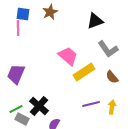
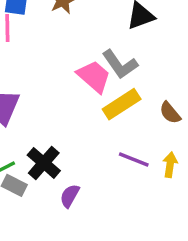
gray L-shape: (108, 49) -> (120, 64), moved
purple line: (91, 104) -> (134, 159), turned 36

